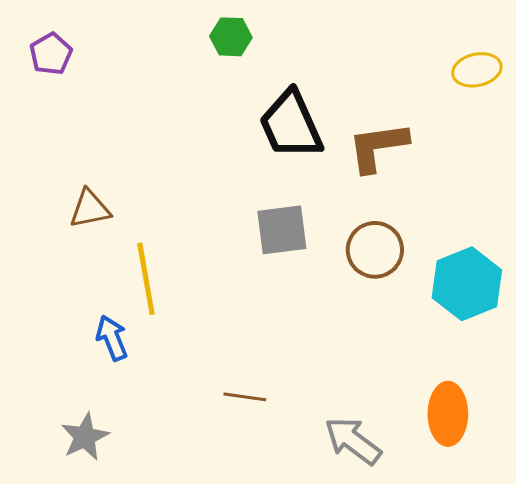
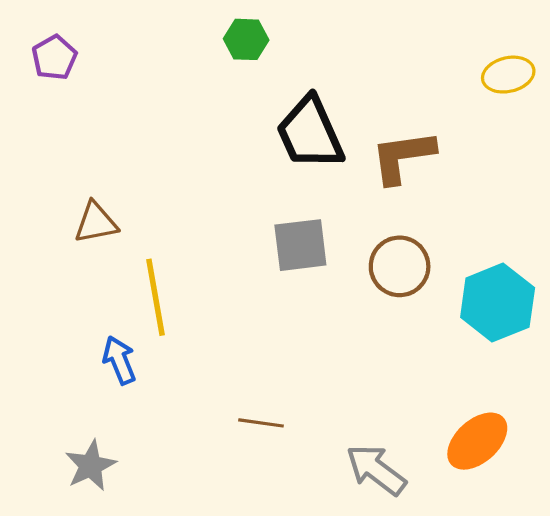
orange ellipse: (448, 414) -> (477, 441), turned 48

